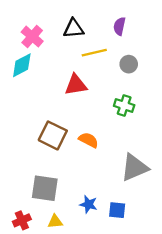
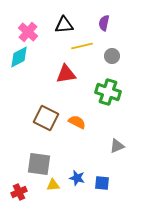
green cross: (124, 106) -> (108, 92), size x1.4
gray triangle: (134, 168) -> (117, 146), size x0.6
yellow triangle: (55, 222) -> (53, 185), moved

